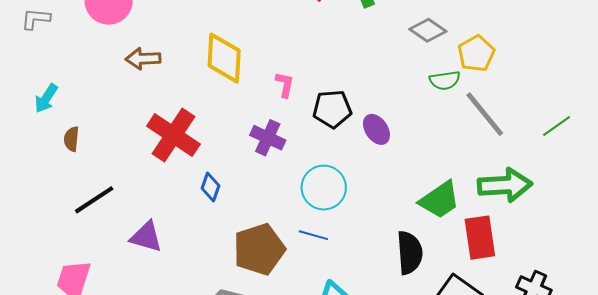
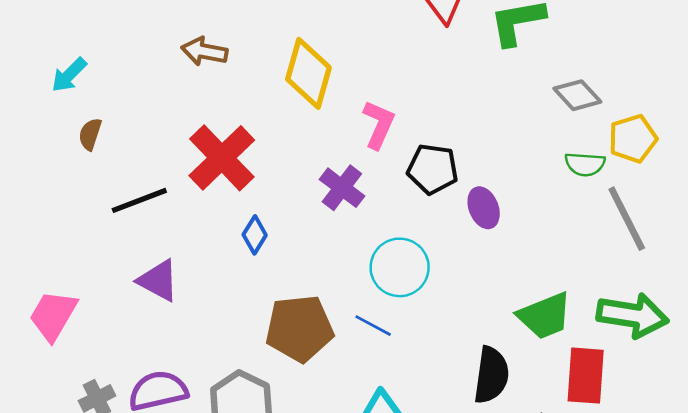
pink L-shape: (285, 85) -> (379, 125), size x1.4
black line: (94, 200) -> (139, 200), moved

